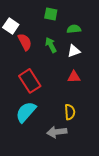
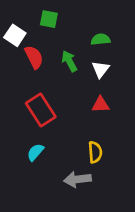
green square: (51, 14) -> (49, 19), moved
white triangle: (74, 51) -> (101, 69), turned -32
cyan semicircle: (26, 112) -> (35, 152), size x0.6

